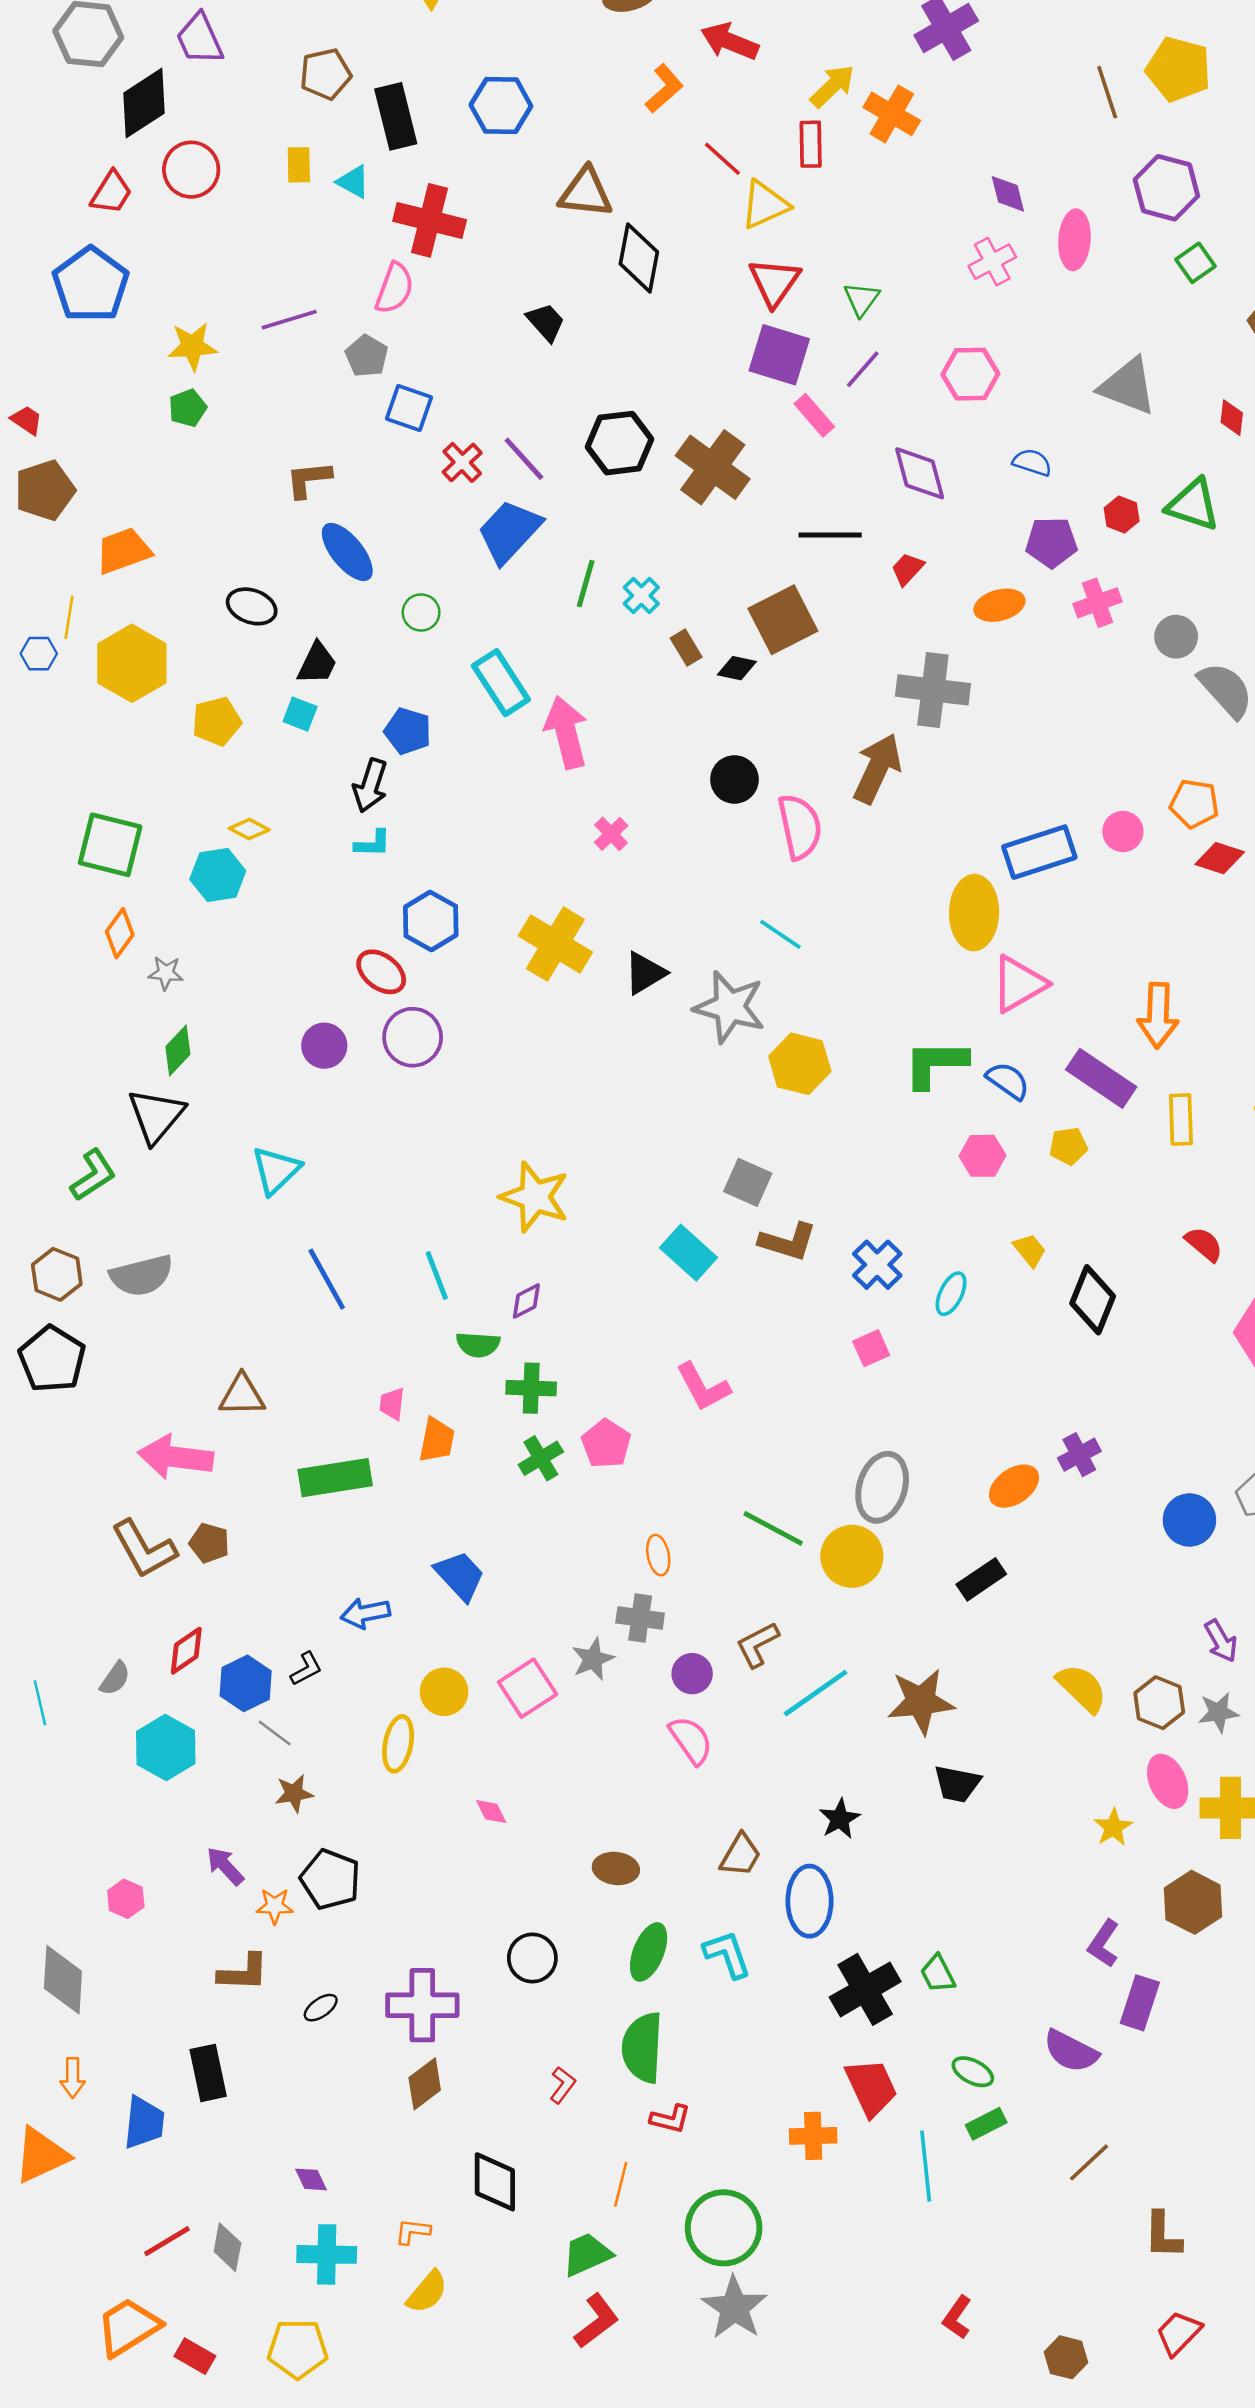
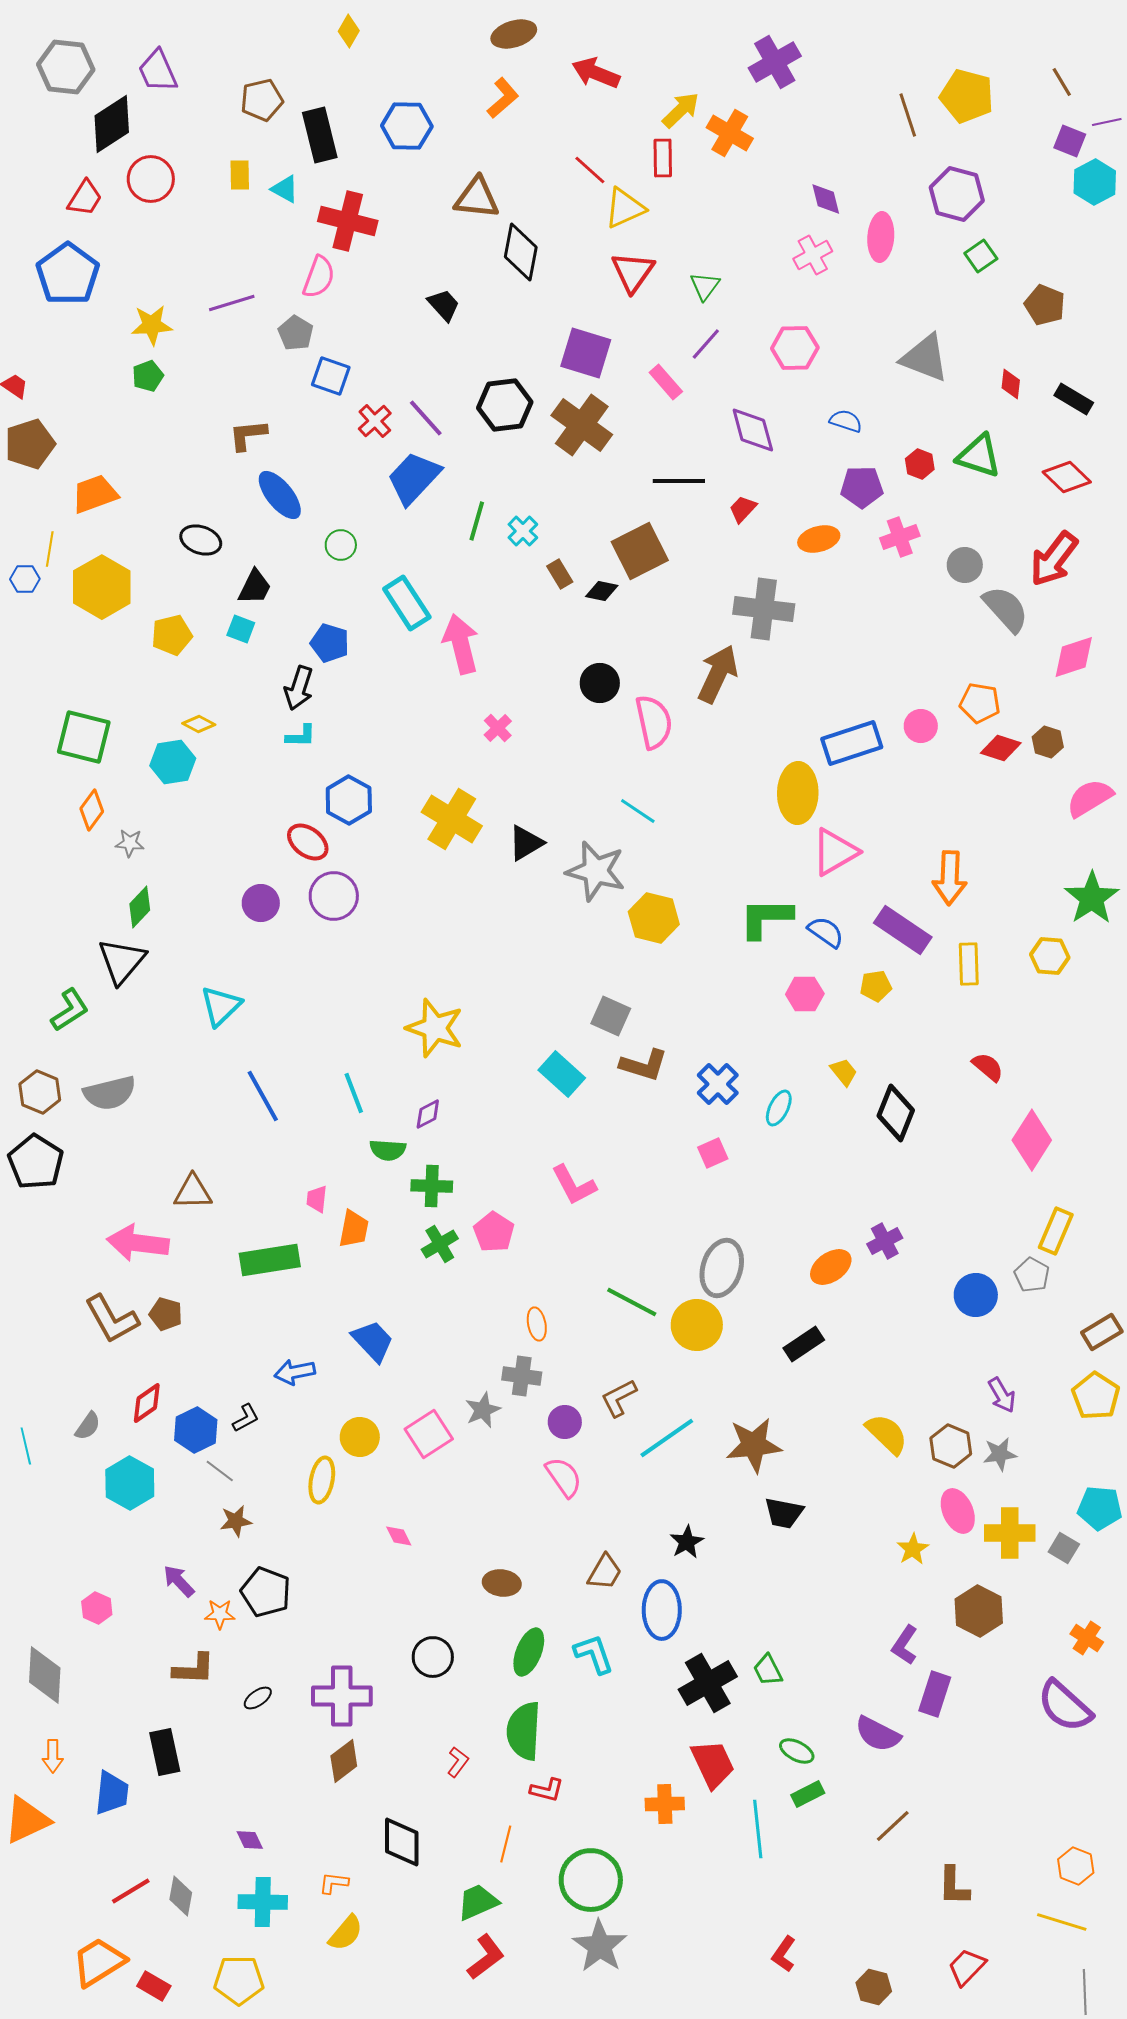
orange L-shape: (664, 89) -> (503, 98), moved
purple square: (779, 355) -> (586, 353), moved

